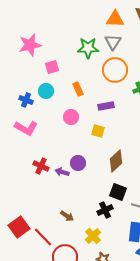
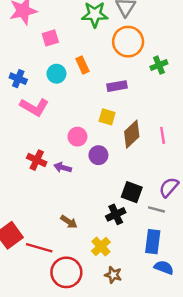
cyan circle: (46, 91) -> (56, 74), moved
pink circle: (71, 117) -> (77, 137), moved
pink L-shape: (26, 128) -> (34, 107), moved
brown diamond: (116, 161) -> (132, 134), moved
purple circle: (78, 163) -> (98, 155), moved
red line: (43, 237) -> (39, 248), turned -30

